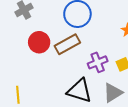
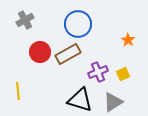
yellow line: (18, 95) -> (18, 91), moved

